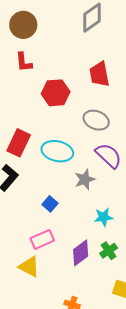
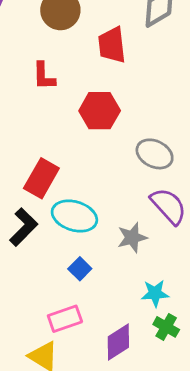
red L-shape: (24, 62) -> (44, 76), moved
red trapezoid: (99, 74) -> (112, 45), moved
cyan ellipse: (57, 151) -> (74, 216), moved
green cross: (109, 251) -> (166, 327), moved, turned -30

